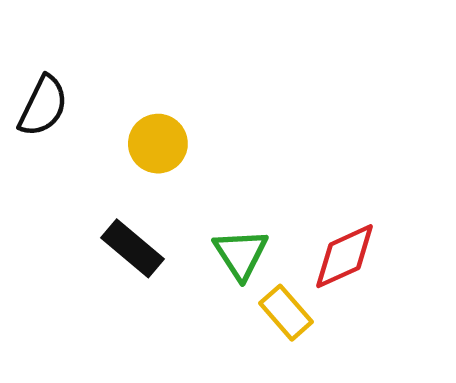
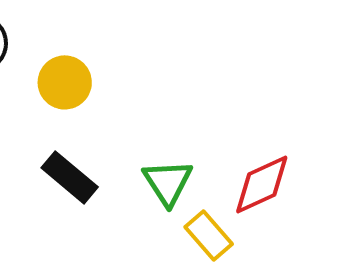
yellow circle: (158, 144) -> (65, 82), moved

